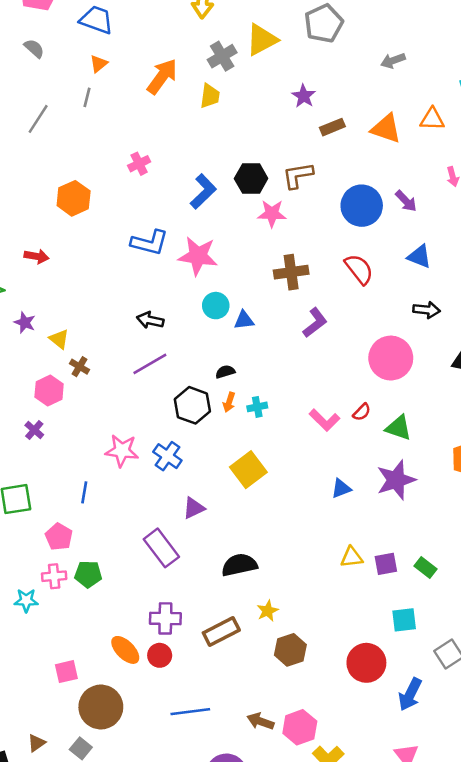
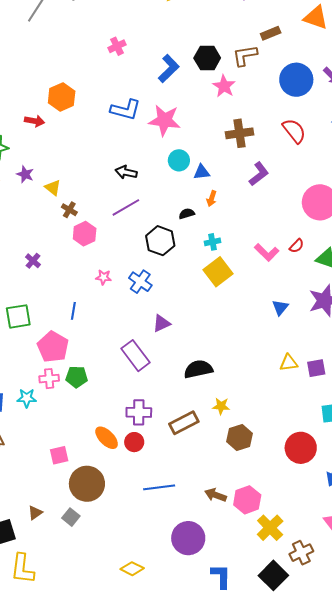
brown rectangle: (332, 127) -> (271, 33), moved
orange hexagon: (74, 198) -> (62, 97), moved
pink star: (272, 214) -> (224, 86), turned 30
pink hexagon: (49, 390) -> (85, 234), moved
orange arrow: (229, 402) -> (212, 198), moved
pink star: (122, 451) -> (104, 277), size x0.6
yellow square: (248, 470) -> (218, 272), moved
blue triangle: (341, 488) -> (280, 307), turned -30
pink pentagon: (59, 537) -> (53, 347), size x1.4
yellow star: (268, 611) -> (221, 406), turned 30

